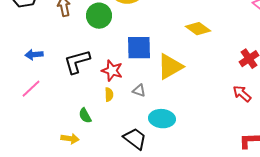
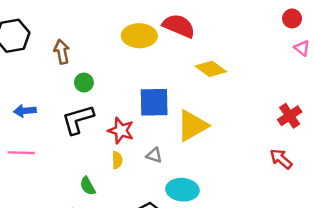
green circle: (99, 16) -> (84, 83), moved, size x0.6
yellow diamond: (198, 29) -> (211, 69), moved
pink line: (31, 89) -> (21, 153), turned 45

